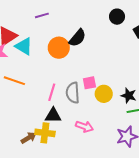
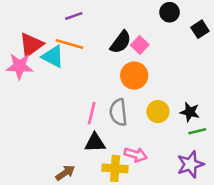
orange circle: (59, 48) -> (134, 76), moved
orange line: (14, 81) -> (70, 44), moved
pink square: (89, 83) -> (140, 45), moved, turned -32
yellow cross: (45, 133) -> (115, 168), moved

